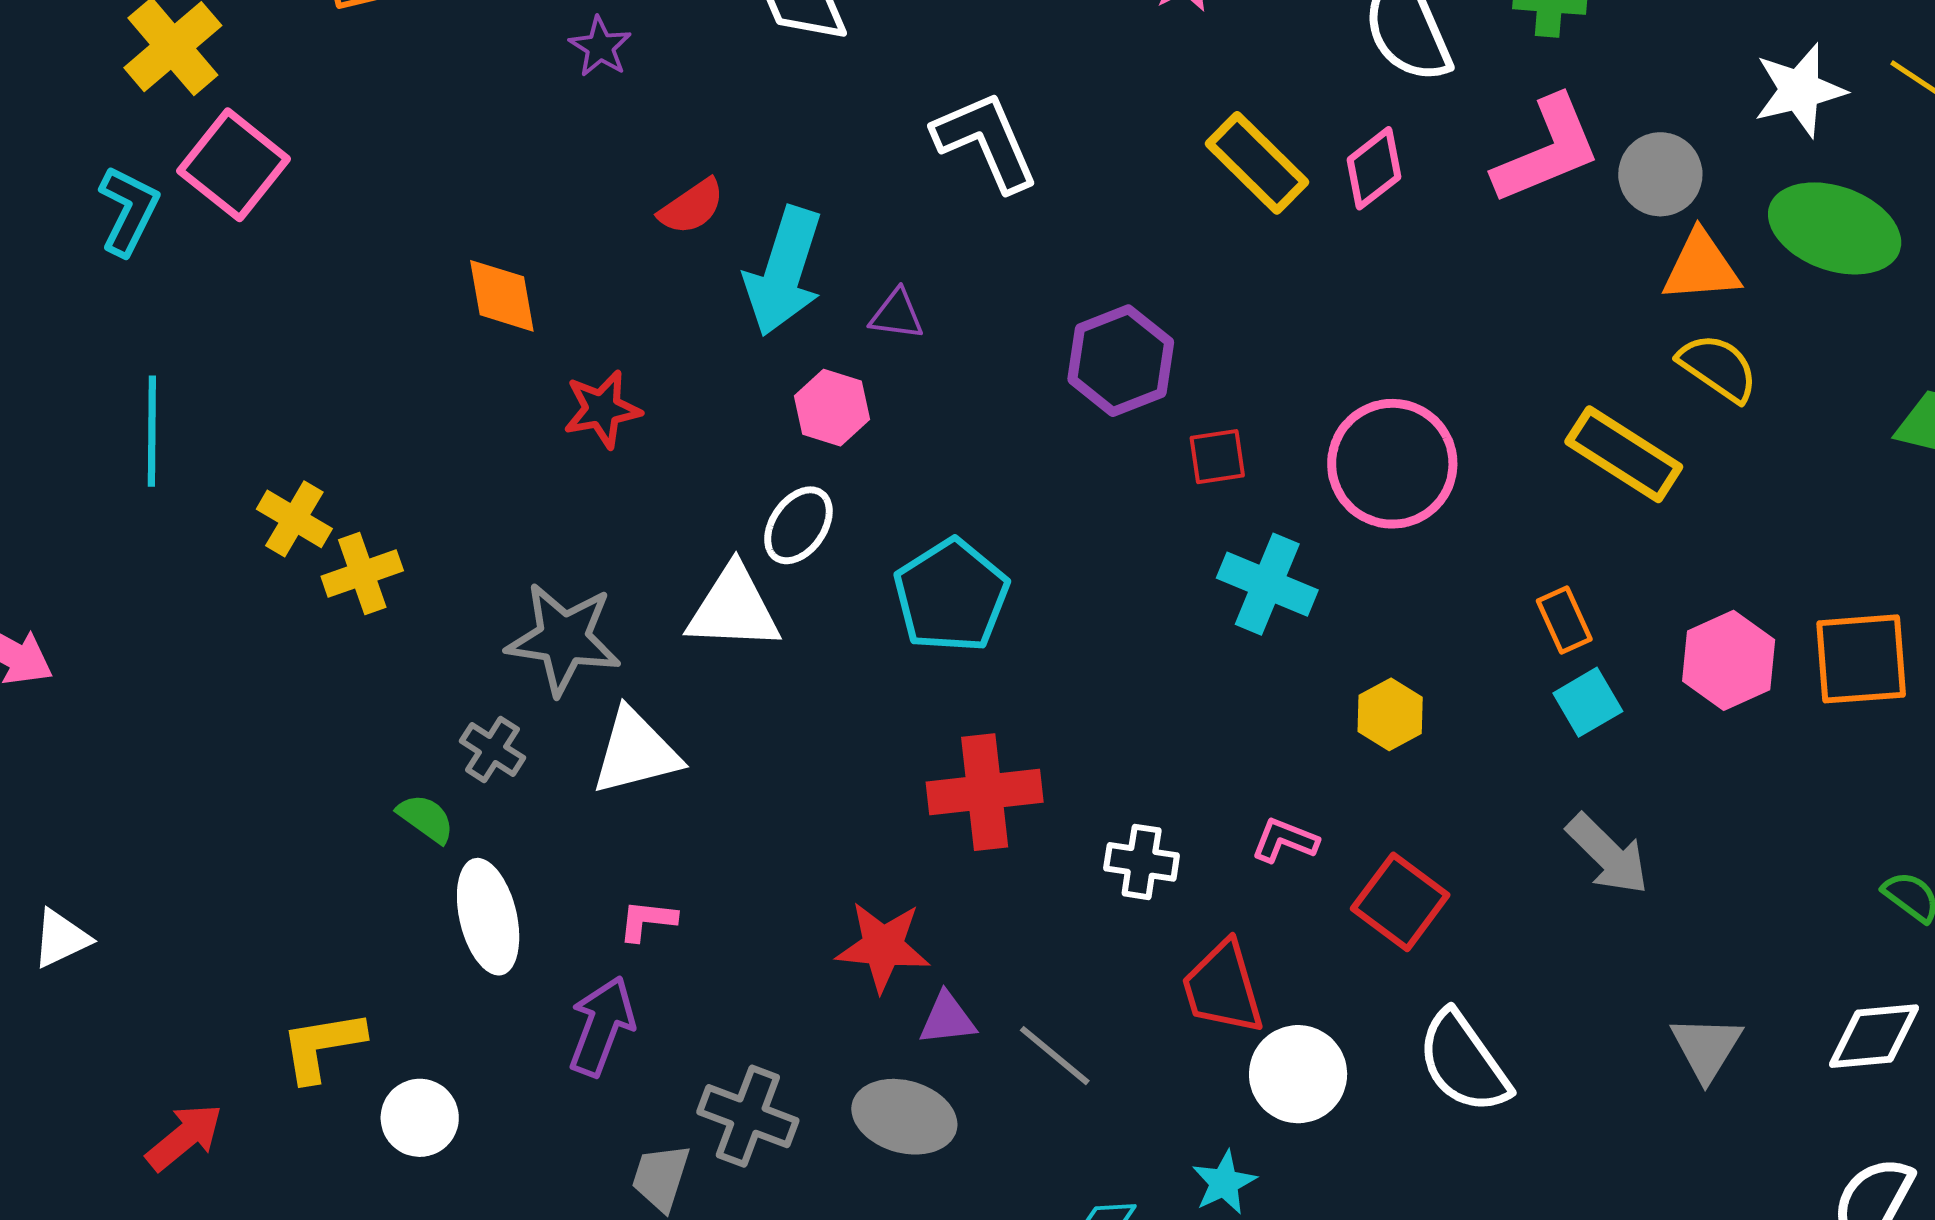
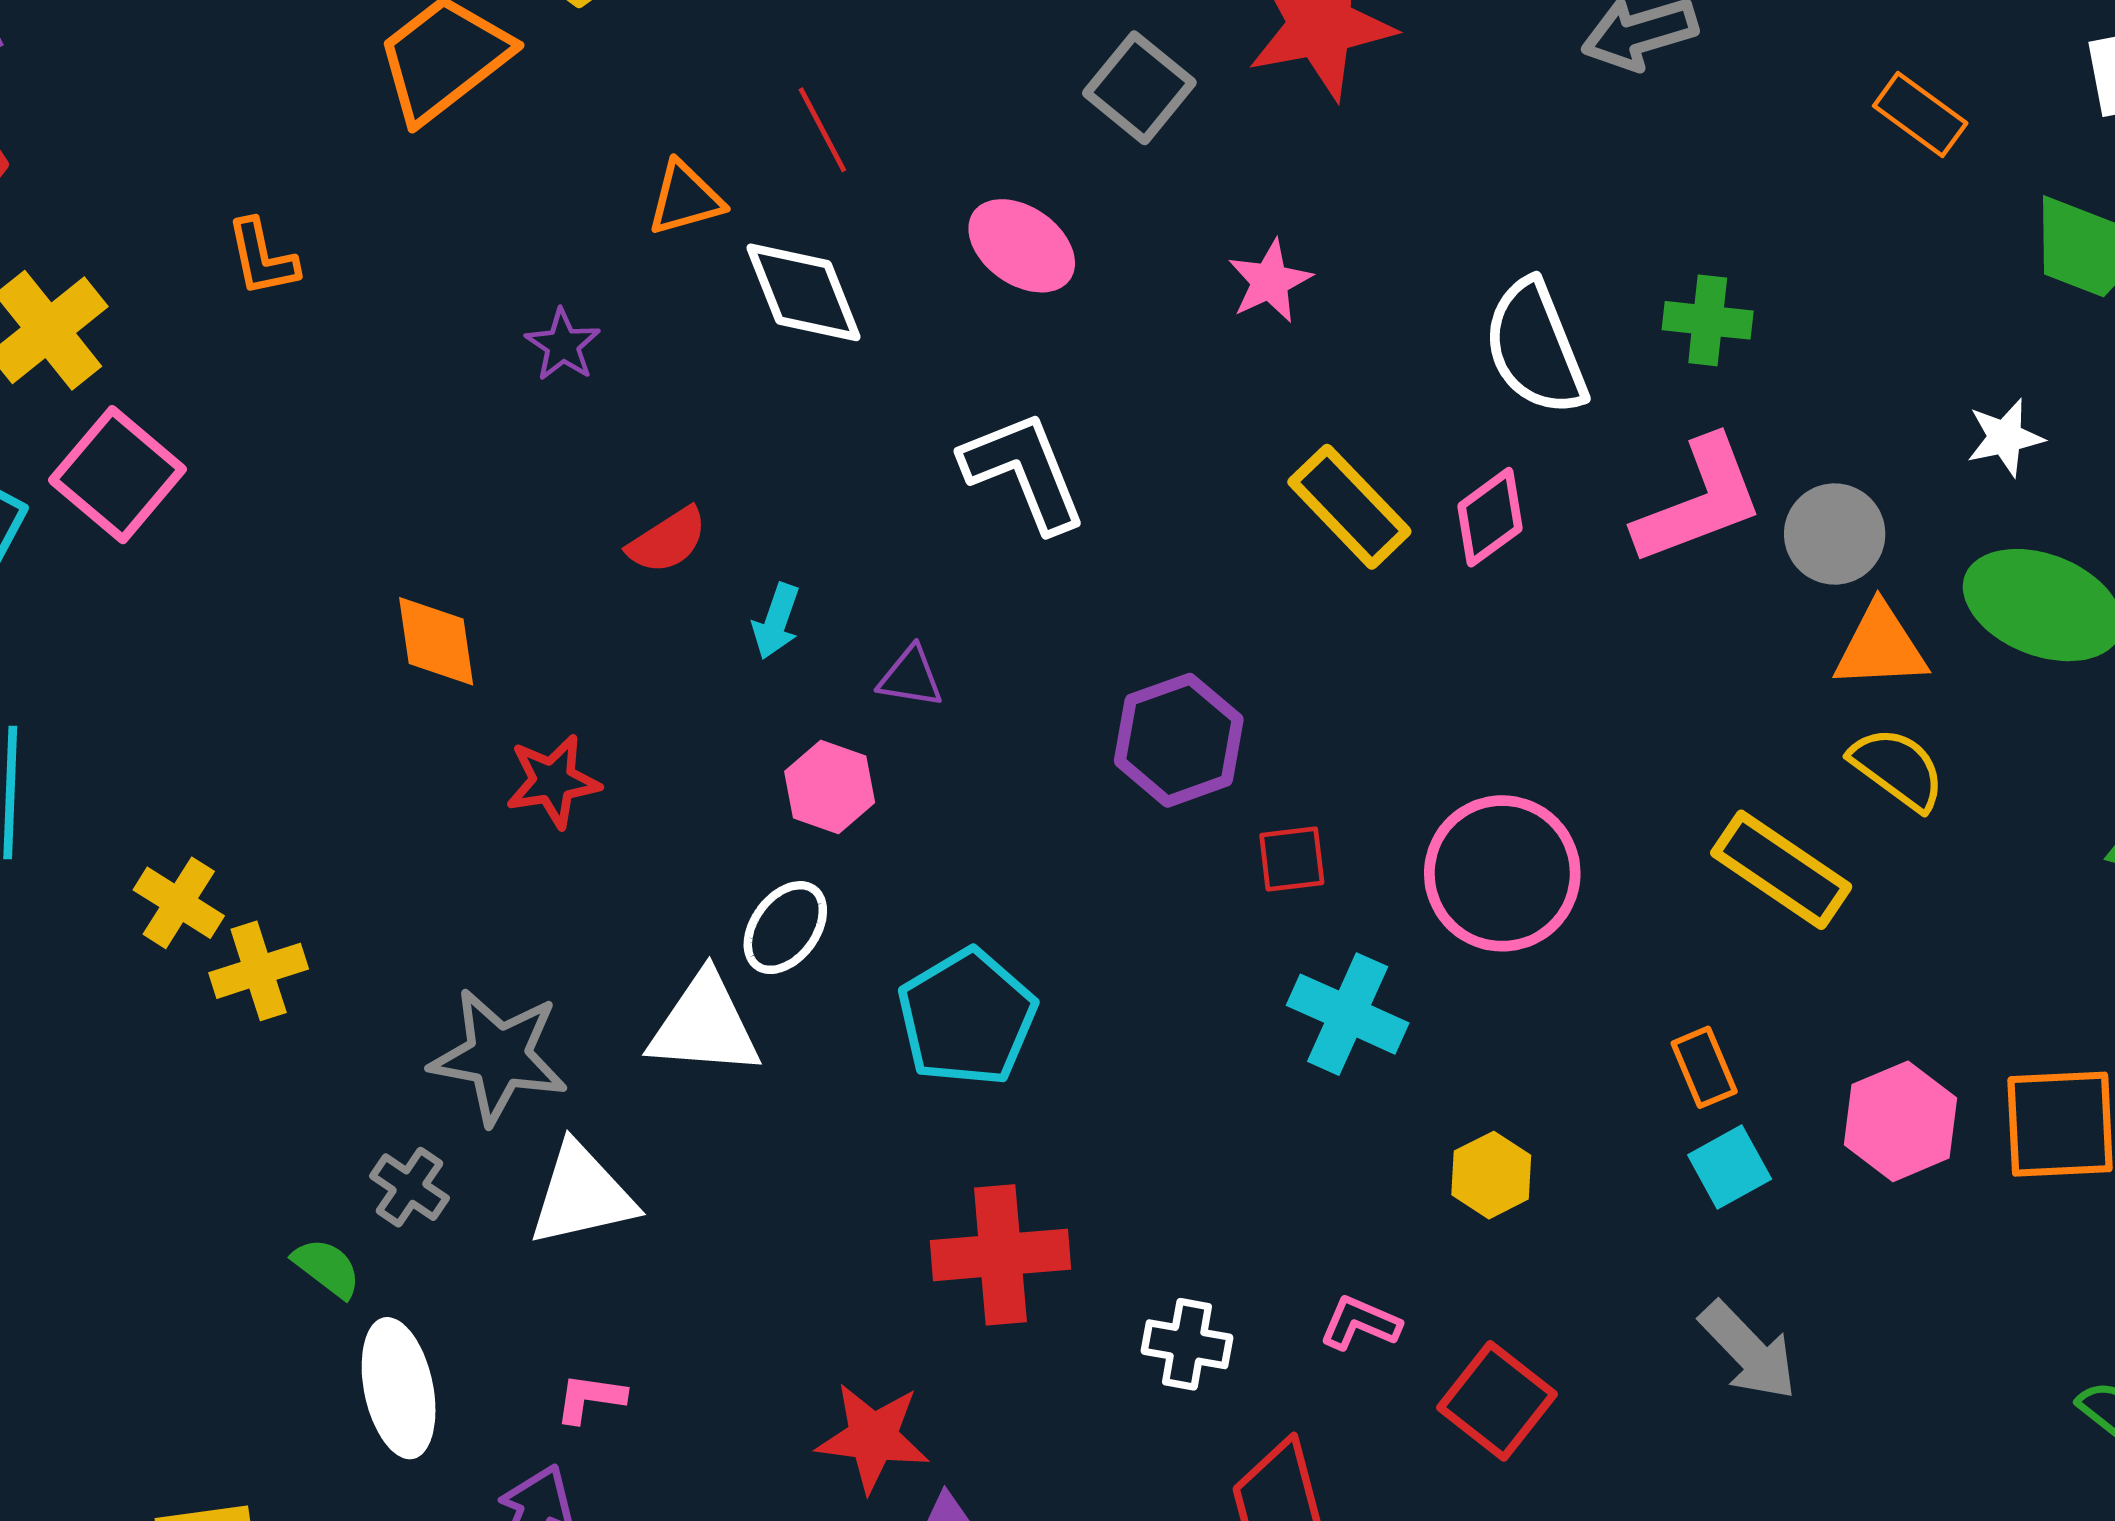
white star: (1800, 90) -> (2005, 437), size x0.7
cyan arrow: (784, 271) -> (776, 621), size x0.5

